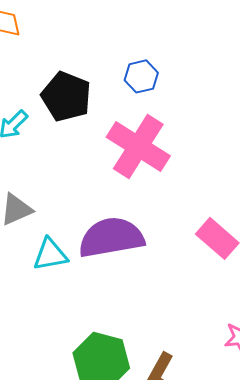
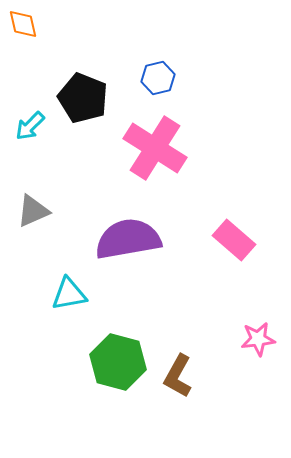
cyan triangle: (50, 254) -> (69, 294), moved

